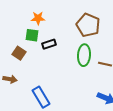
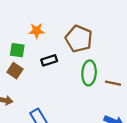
brown pentagon: (88, 25) -> (79, 39), moved
green square: (32, 35) -> (17, 50), moved

